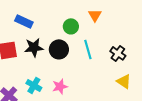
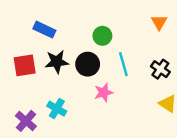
orange triangle: (95, 15) -> (159, 22), moved
pink star: (60, 86) -> (104, 93), moved

